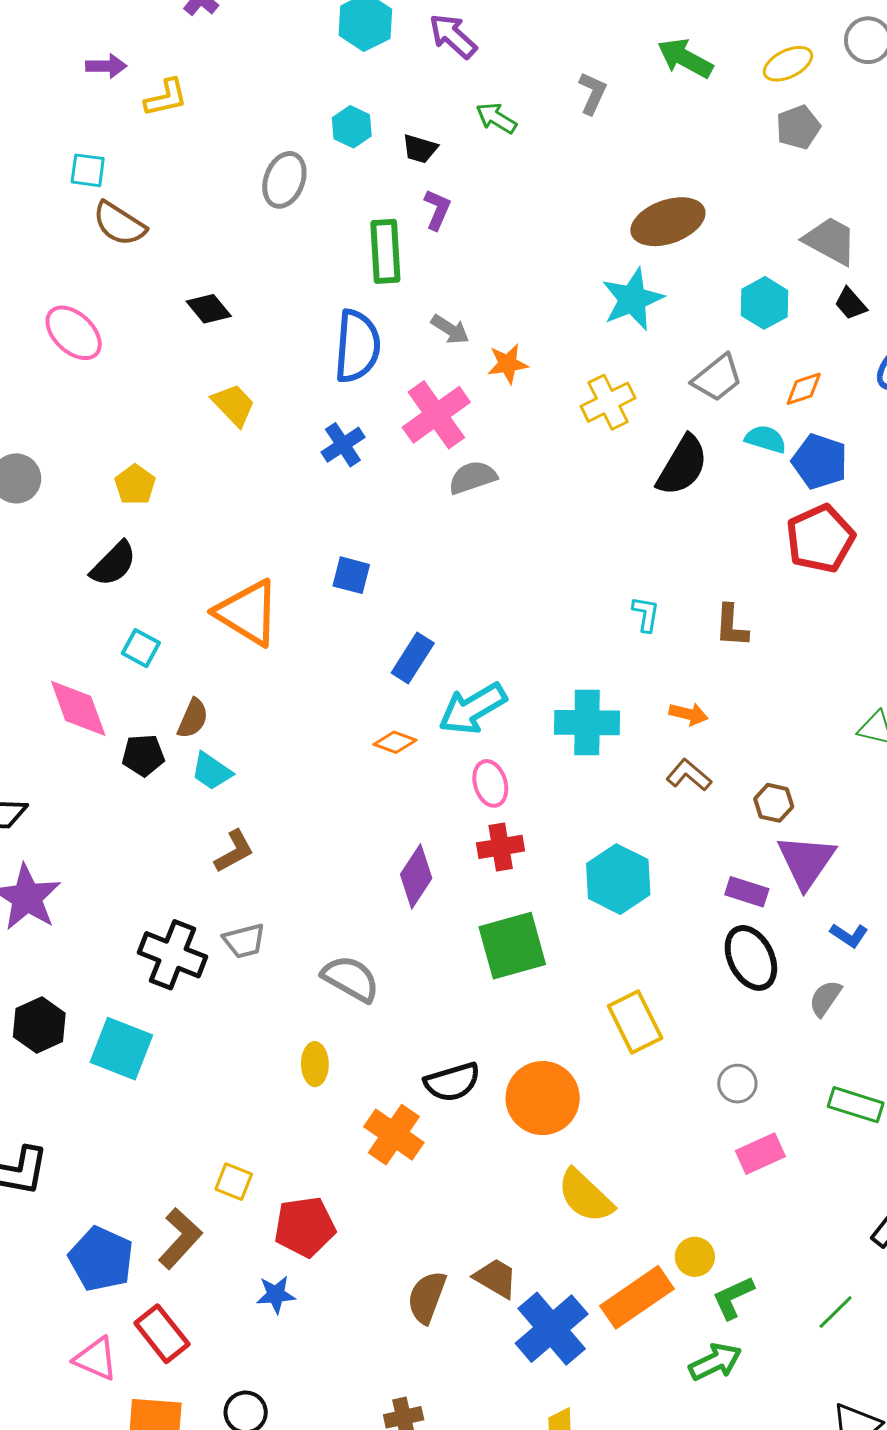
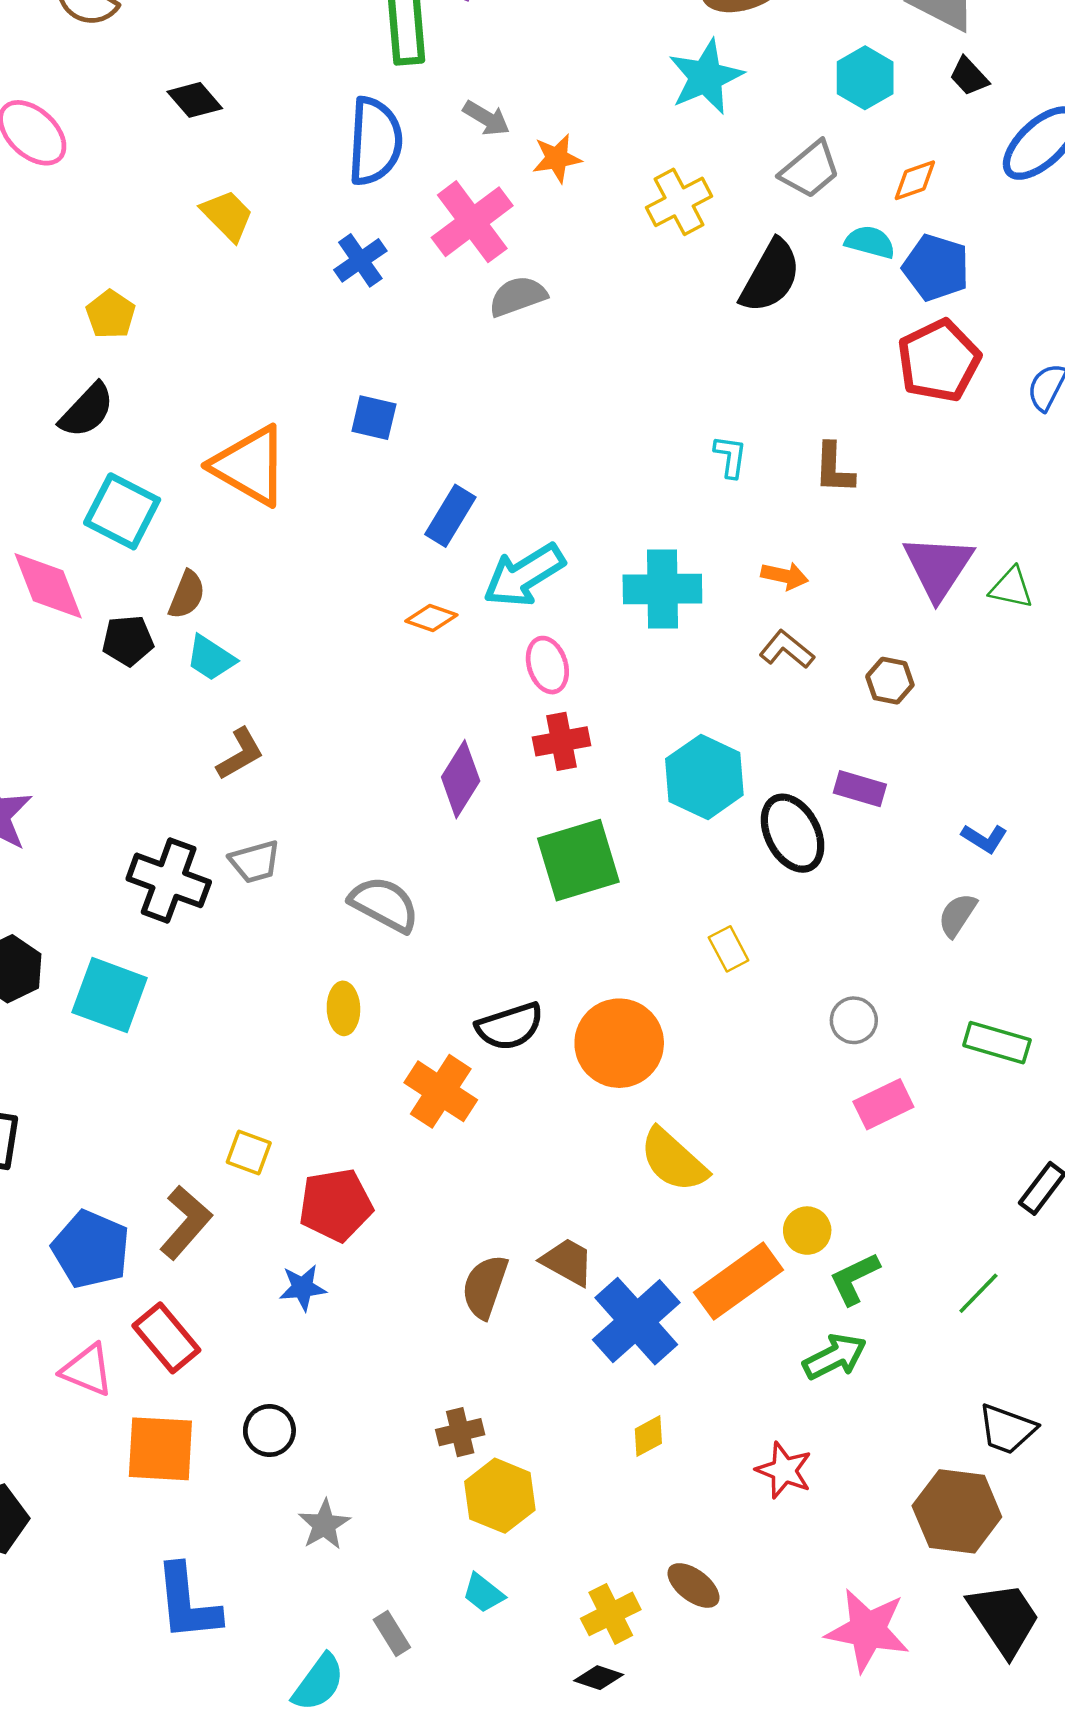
cyan square: (141, 648) -> (122, 511), size x1.6
purple triangle: (806, 861) -> (938, 567), moved
black ellipse: (751, 958) -> (793, 833), moved
yellow rectangle: (635, 1022) -> (729, 949), size x0.6

